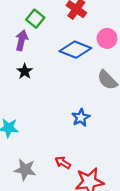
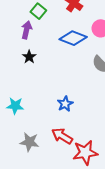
blue star: (81, 118) -> (65, 104), moved
red arrow: (63, 163) -> (62, 136), size x1.5

